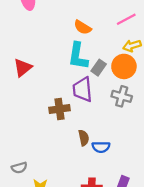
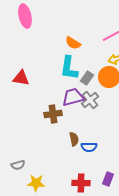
red triangle: (23, 68) -> (21, 78), turned 48
purple trapezoid: (83, 89) -> (73, 97), turned 80
gray cross: (122, 96) -> (90, 100), moved, turned 36

